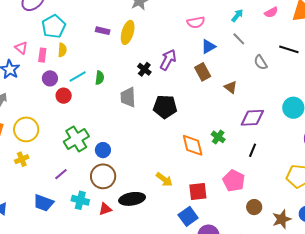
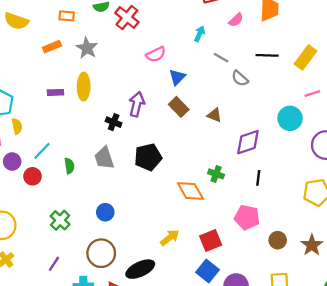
gray line: (239, 39) -> (221, 58), moved
green semicircle: (100, 78) -> (69, 166), moved
green cross: (76, 139) -> (60, 220), size x0.7
blue circle: (103, 150) -> (105, 212), moved
yellow arrow: (164, 179) -> (170, 238), turned -60

